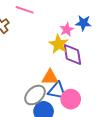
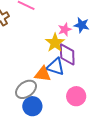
blue triangle: (57, 91) -> (56, 67), moved
pink circle: (71, 99) -> (76, 96), moved

